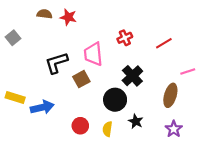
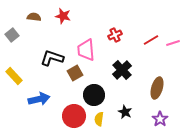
brown semicircle: (44, 14) -> (34, 17), moved
black L-shape: (56, 63) -> (52, 58), turned 35
pink line: (188, 71) -> (173, 43), moved
yellow rectangle: (15, 98) -> (14, 76), moved, turned 30
black circle: (115, 100) -> (94, 95), moved
red circle: (80, 126) -> (74, 116), size x1.5

